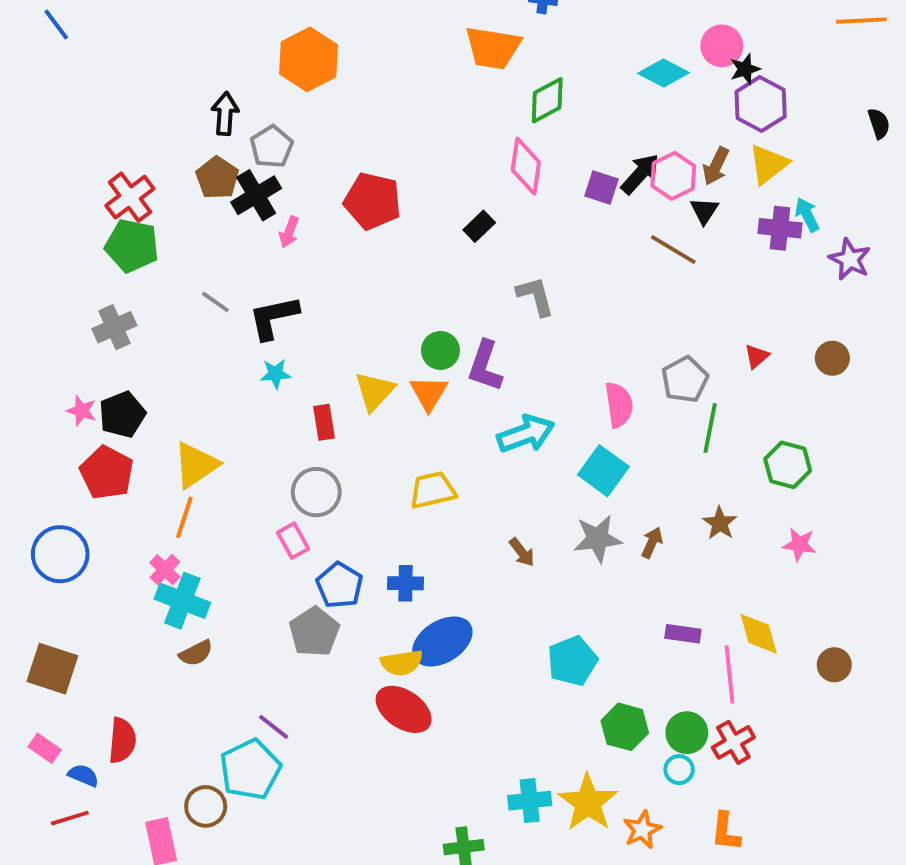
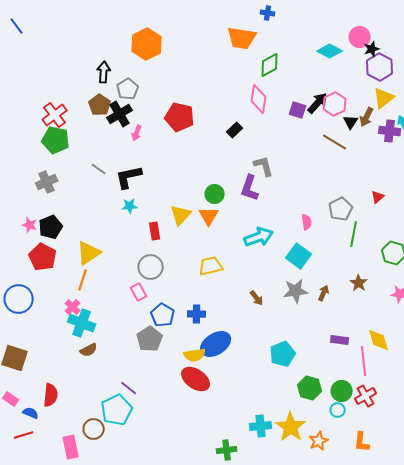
brown arrow: (716, 166) -> (367, 117), moved
purple L-shape: (485, 366) -> (250, 188), moved
pink semicircle: (619, 405) -> (307, 222), size x0.7

